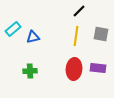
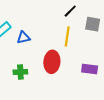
gray square: (101, 34) -> (93, 24), moved
red ellipse: (74, 69) -> (52, 62), moved

